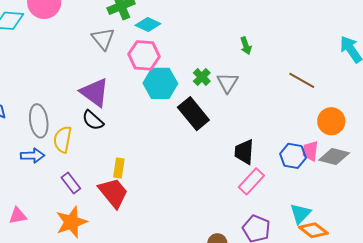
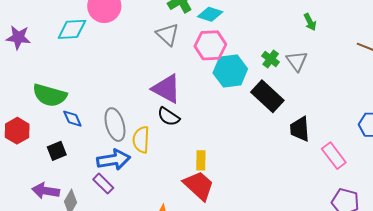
black trapezoid: (244, 152) -> (300, 129), moved
blue arrow: (33, 156) -> (114, 160), size x1.4
pink rectangle: (251, 181) -> (334, 156), turned -72
purple rectangle: (71, 183) -> (103, 184), moved

